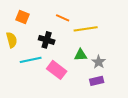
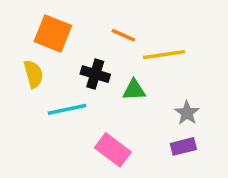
orange square: (23, 17) -> (53, 34), size x1.5
green triangle: (81, 55) -> (134, 90), moved
pink rectangle: (57, 70) -> (113, 150), moved

